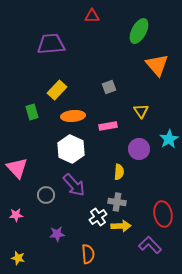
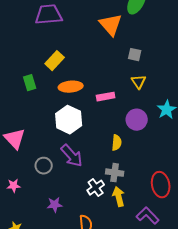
orange triangle: (157, 65) -> (111, 25), moved
gray square: (109, 87) -> (135, 55), moved, turned 32
yellow arrow: (121, 226) -> (119, 197), turned -102

